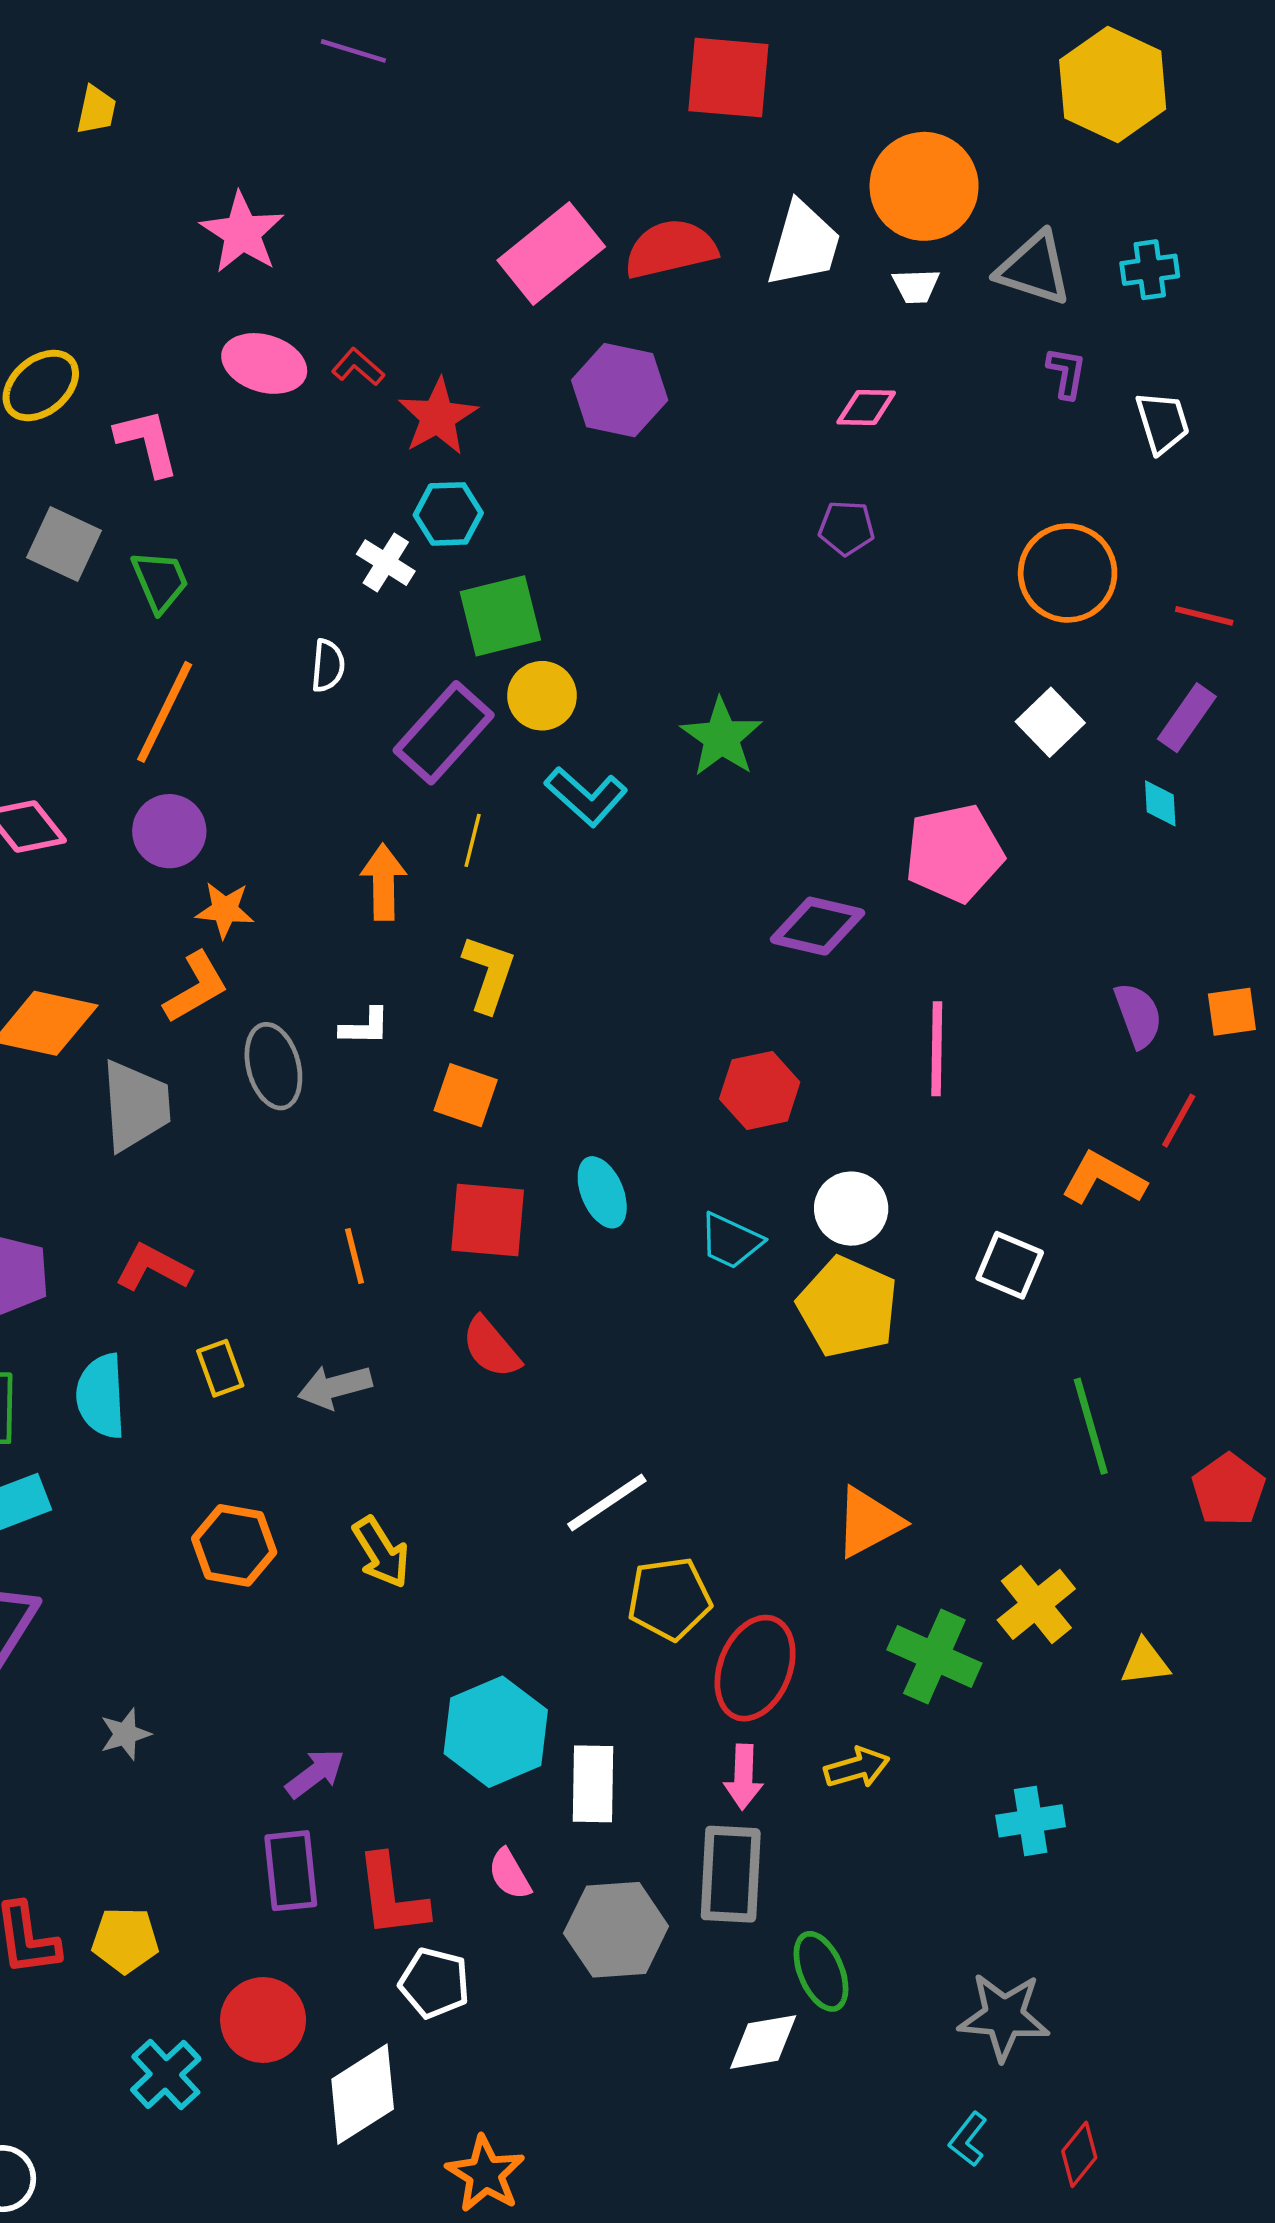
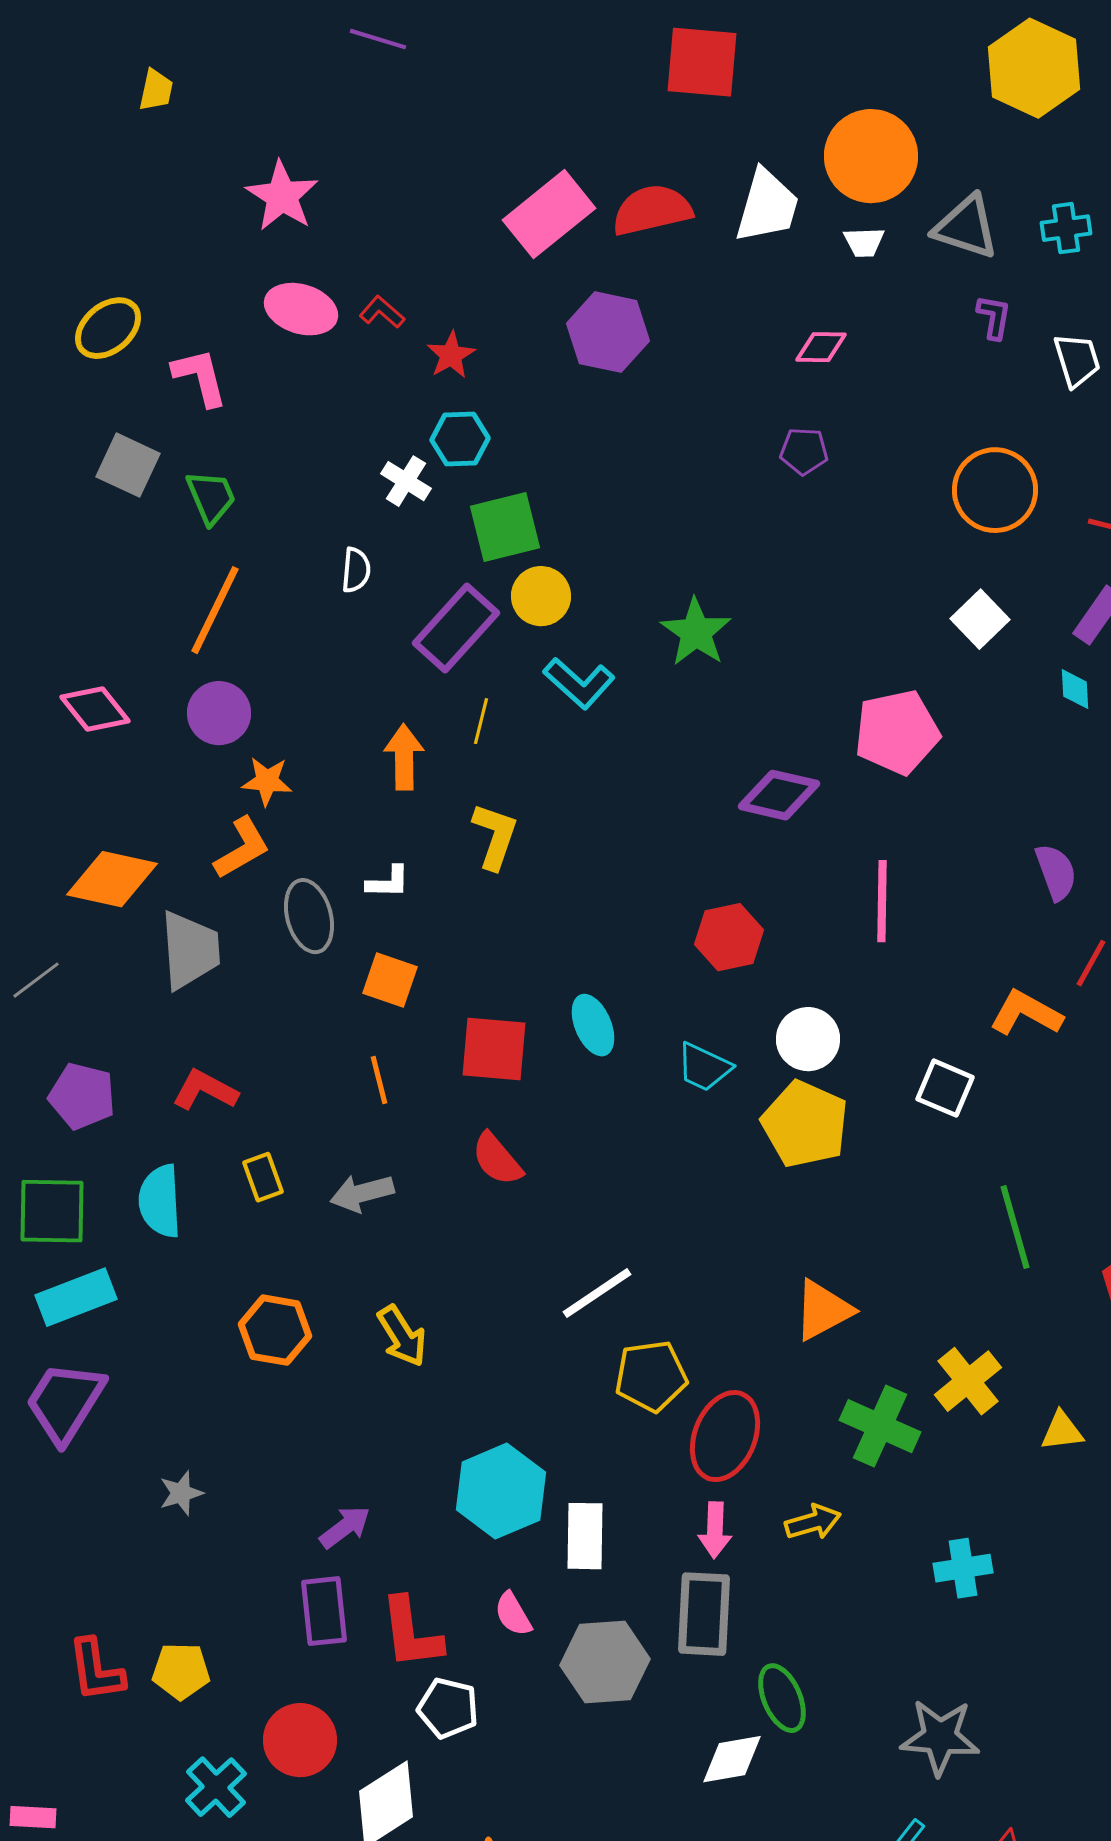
red star: (438, 417) -> (451, 355), size x0.7
orange square: (466, 1095) -> (390, 980), moved

